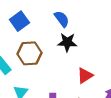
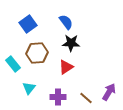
red triangle: (85, 76) -> (66, 67), moved

